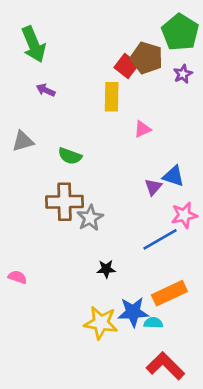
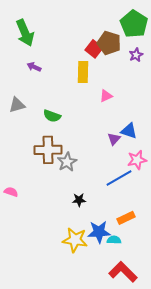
pink semicircle: (17, 277) -> (11, 192), moved
orange rectangle: (169, 293) -> (126, 218), size x0.7

